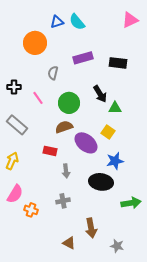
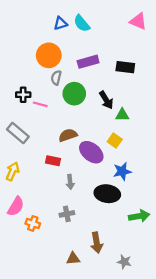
pink triangle: (130, 20) -> (138, 21), turned 48
orange circle: (35, 43) -> (49, 55), moved
black cross: (14, 87) -> (23, 95), moved
pink line: (38, 98) -> (40, 104), turned -40
green circle: (69, 103) -> (74, 94), moved
brown triangle: (69, 243) -> (73, 259), turned -32

